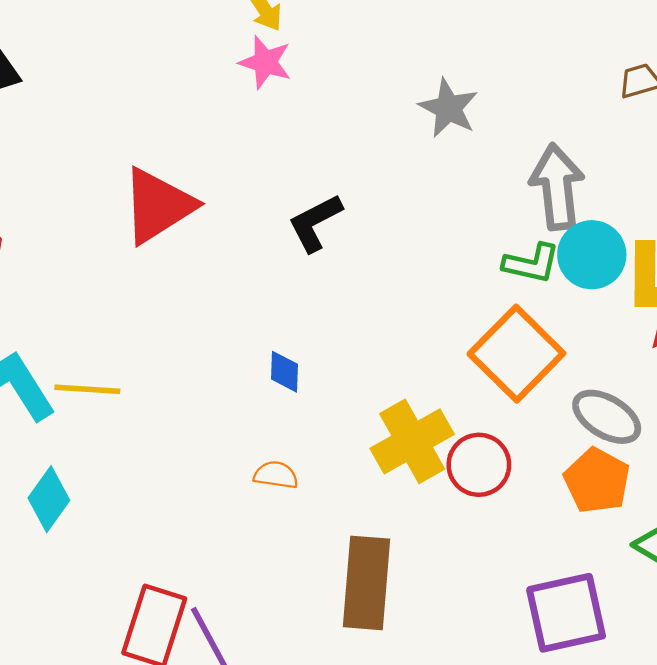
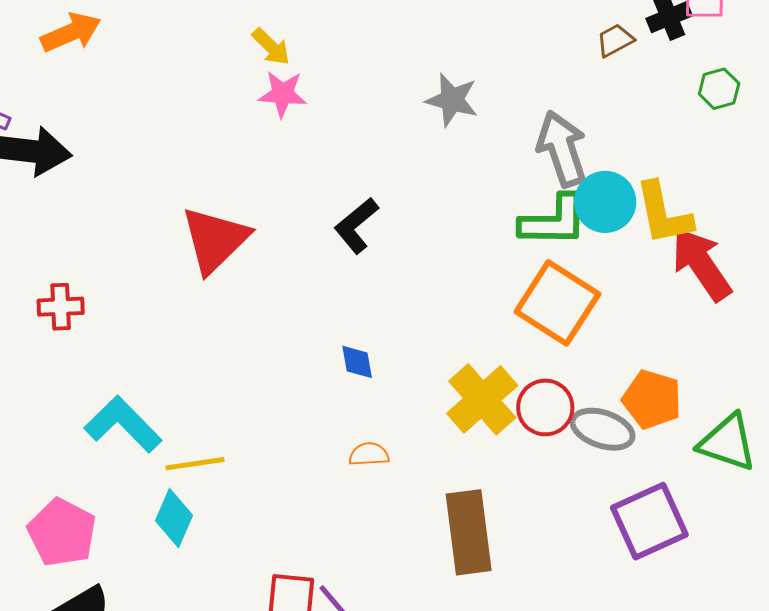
green L-shape: (531, 263) -> (554, 221), size x1.4
yellow line: (87, 389) -> (195, 464), moved
gray ellipse: (607, 417) -> (603, 429), moved

